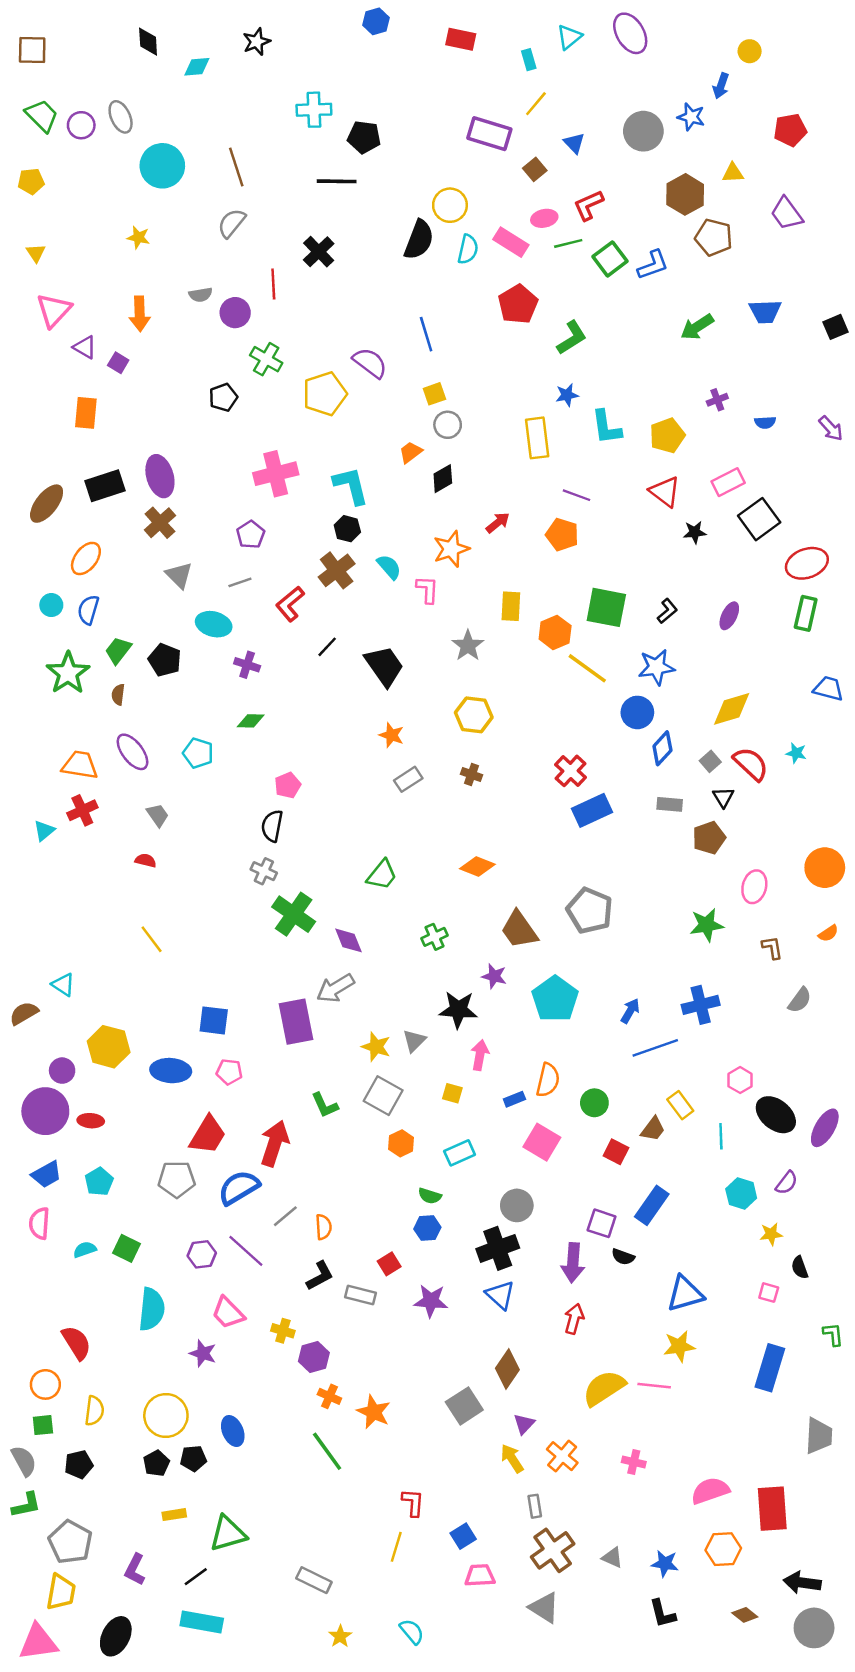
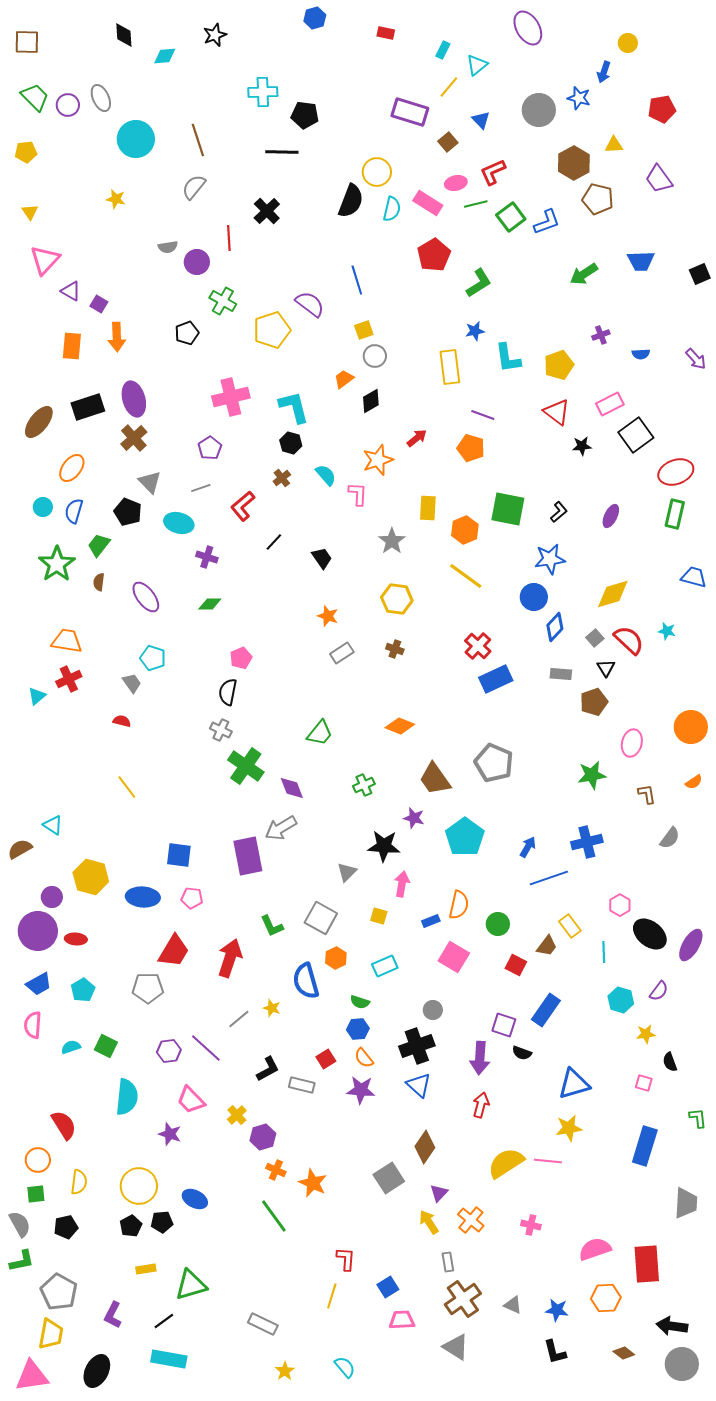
cyan triangle: (569, 37) -> (477, 65), moved
red rectangle: (461, 39) -> (386, 33), size x0.7
cyan rectangle: (529, 60) -> (443, 50), turned 42
orange arrow: (140, 314) -> (117, 337), moved
brown cross: (337, 570) -> (282, 478), size x0.6
black pentagon: (165, 660) -> (128, 512), moved
black trapezoid: (384, 666) -> (322, 558), size x0.6
yellow line: (587, 668) -> (466, 576), moved
purple ellipse: (132, 752) -> (146, 597), moved
cyan pentagon: (198, 753) -> (153, 658), moved
yellow star: (376, 1047) -> (272, 1008), moved, size x0.7
blue semicircle: (239, 1188) -> (306, 981), moved, turned -75
gray circle: (517, 1205) -> (433, 1010), size x0.7
orange semicircle: (323, 1227) -> (364, 1058), moved, turned 145
yellow cross: (283, 1331) -> (237, 1115), turned 30
blue ellipse: (233, 1431) -> (195, 1199), turned -40

